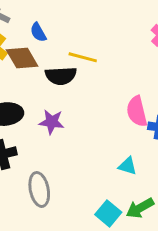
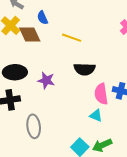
black semicircle: (61, 76) -> (85, 69), moved
pink semicircle: (137, 111) -> (101, 94), moved

